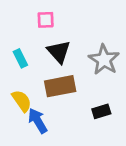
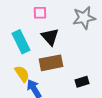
cyan rectangle: (20, 58) -> (21, 42), size x1.6
gray star: (104, 60) -> (84, 18), moved, turned 30

